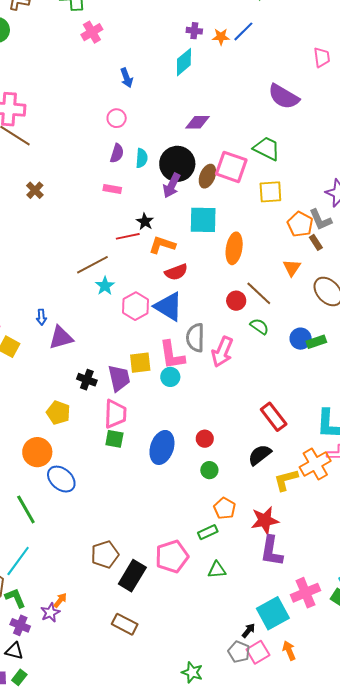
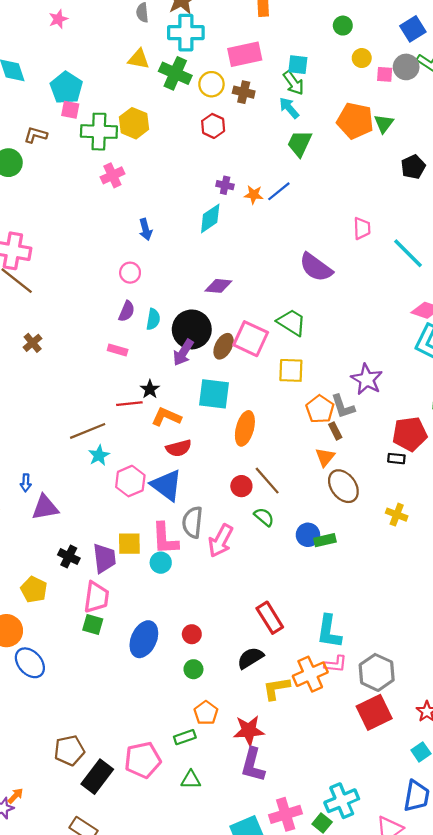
orange triangle: (292, 268) -> (325, 457), moved

